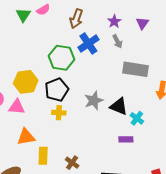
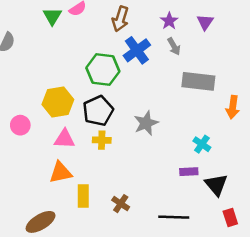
black triangle: (119, 106) -> (216, 185), moved, turned 30
pink triangle: (17, 107) -> (64, 139), moved

